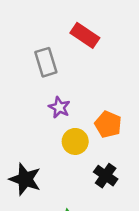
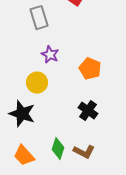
yellow circle: (75, 141) -> (37, 83), moved

